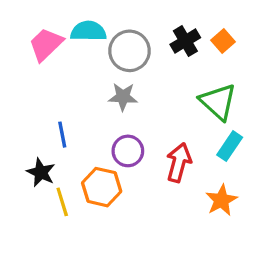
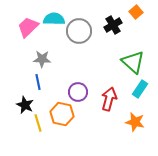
orange square: (223, 41) -> (136, 12), moved
gray star: (123, 97) -> (42, 59), moved
orange star: (221, 200) -> (135, 122), turned -30

